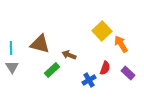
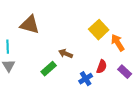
brown triangle: (40, 44) -> (30, 25), moved

